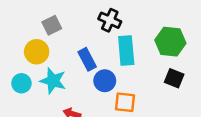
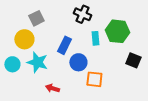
green hexagon: (170, 42) -> (117, 31), moved
cyan rectangle: (126, 50) -> (95, 38), size x0.6
blue rectangle: (87, 59) -> (64, 45), turned 54

